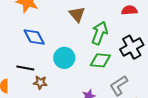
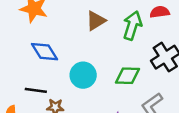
brown triangle: (77, 14) -> (96, 21), turned 42
green arrow: (100, 33) -> (132, 25), moved

